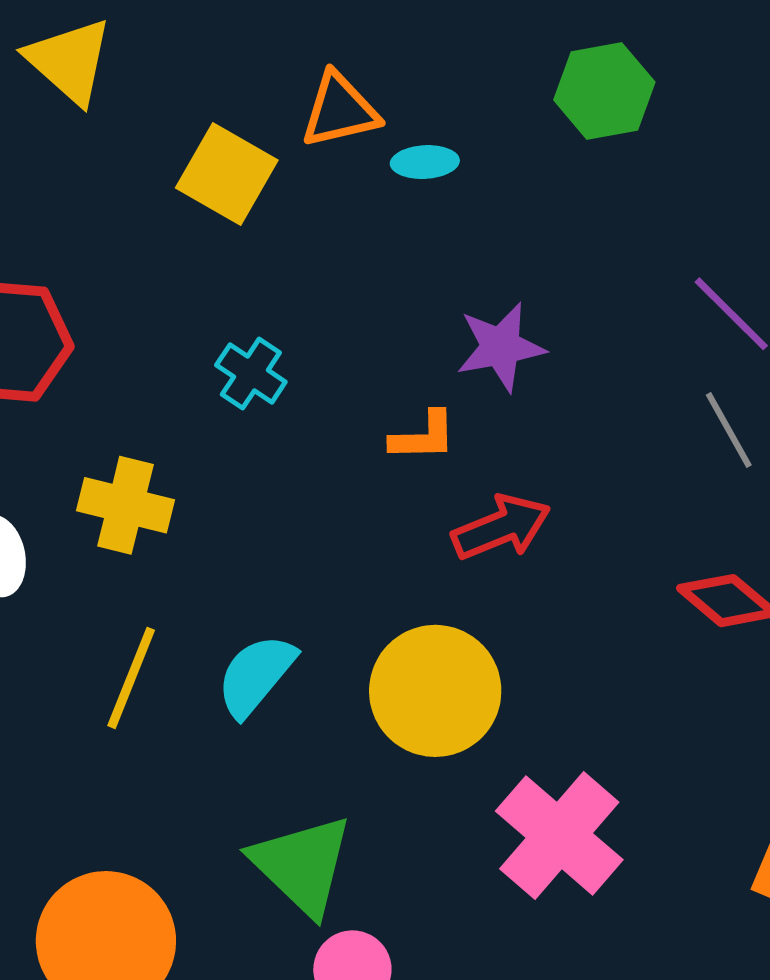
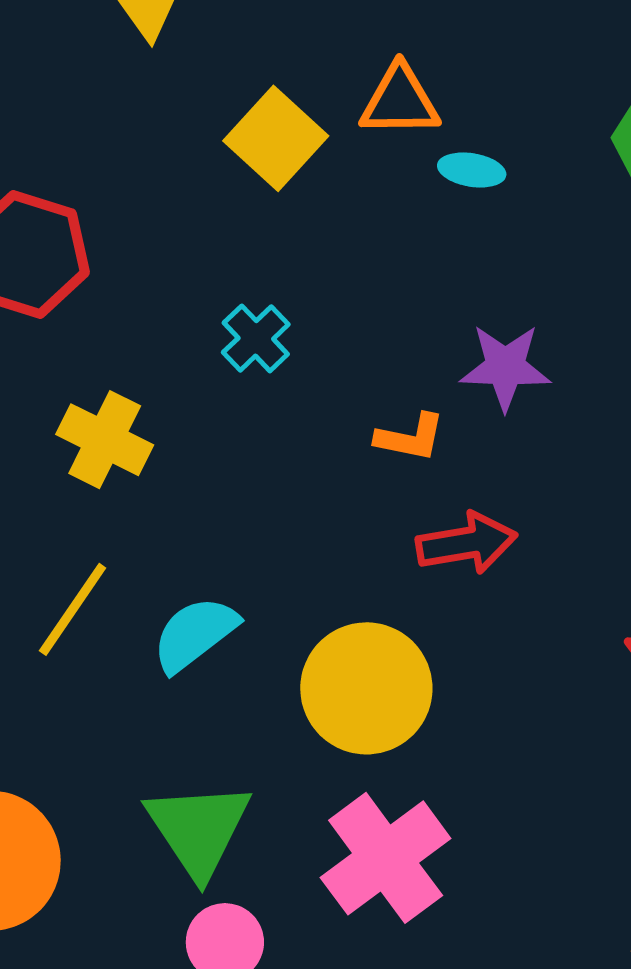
pink cross: (559, 835) -> (386, 858), moved

